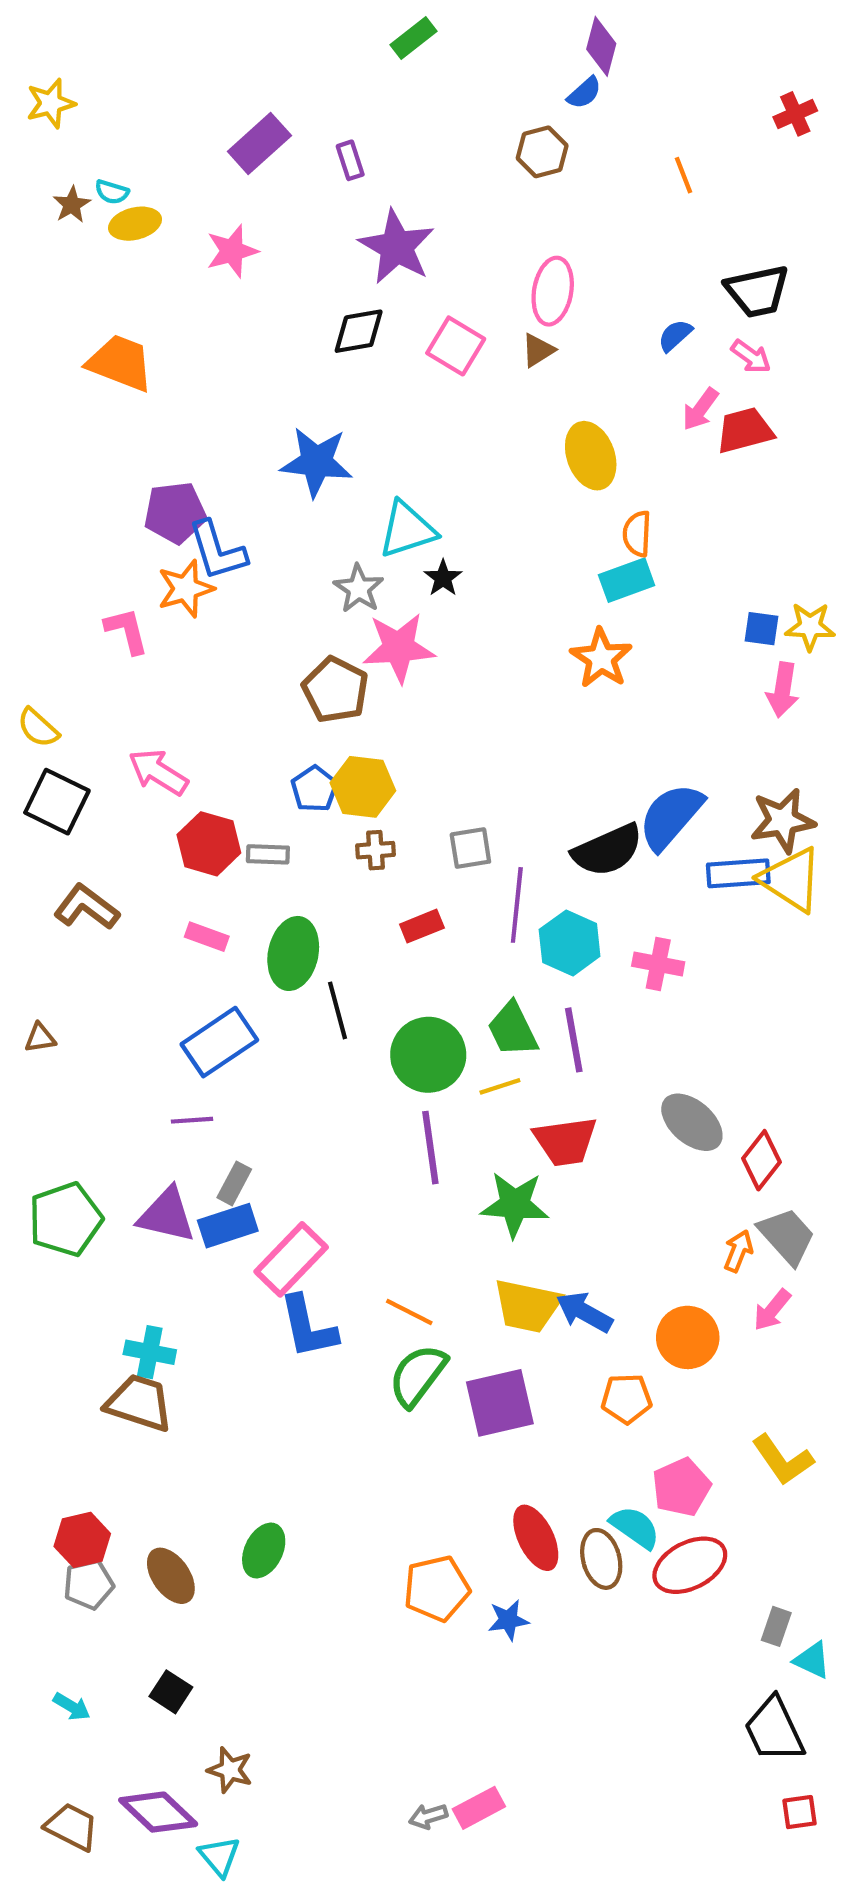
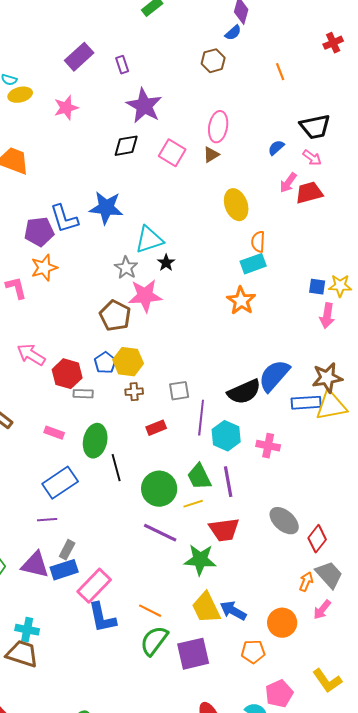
blue L-shape: (217, 551) -> (64, 219), moved
red hexagon: (209, 844) -> (67, 374), moved
yellow triangle: (791, 880) -> (331, 406), turned -44
purple line: (430, 1148) -> (160, 533), turned -56
yellow trapezoid: (527, 1306) -> (206, 608), turned 52

